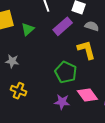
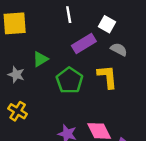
green triangle: (28, 29) -> (40, 59), moved
green pentagon: (66, 72) -> (69, 80), moved

